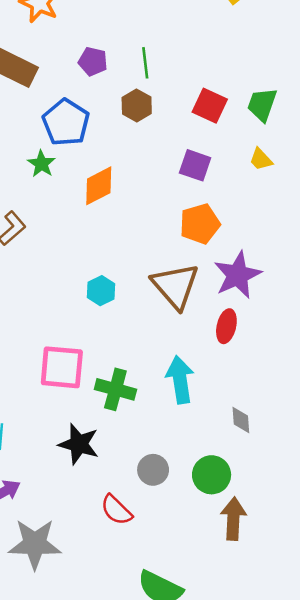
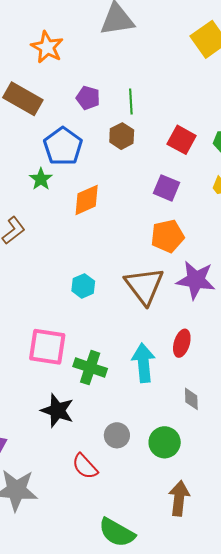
purple star: (237, 275) -> (196, 280), turned 30
red ellipse: (226, 326) -> (182, 343), moved
brown arrow: (233, 519) -> (179, 498), moved

